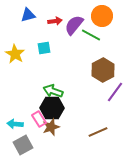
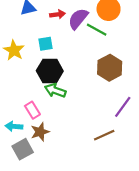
purple line: (115, 92) -> (123, 107), moved
black hexagon: (52, 108) -> (50, 71), moved
pink rectangle: (39, 119) -> (32, 110), moved
brown star: (51, 127) -> (40, 132), moved

